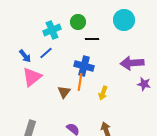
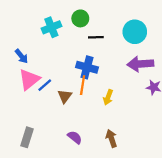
cyan circle: (124, 20) -> (135, 32), moved
blue line: (46, 53) -> (45, 85), moved

